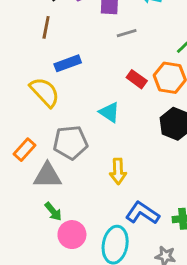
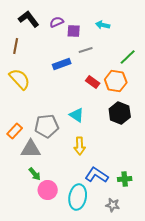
brown line: (46, 27) -> (16, 46), moved
blue rectangle: (68, 63) -> (62, 64), moved
yellow semicircle: (45, 92) -> (20, 79), moved
cyan triangle: (109, 112) -> (77, 115), moved

